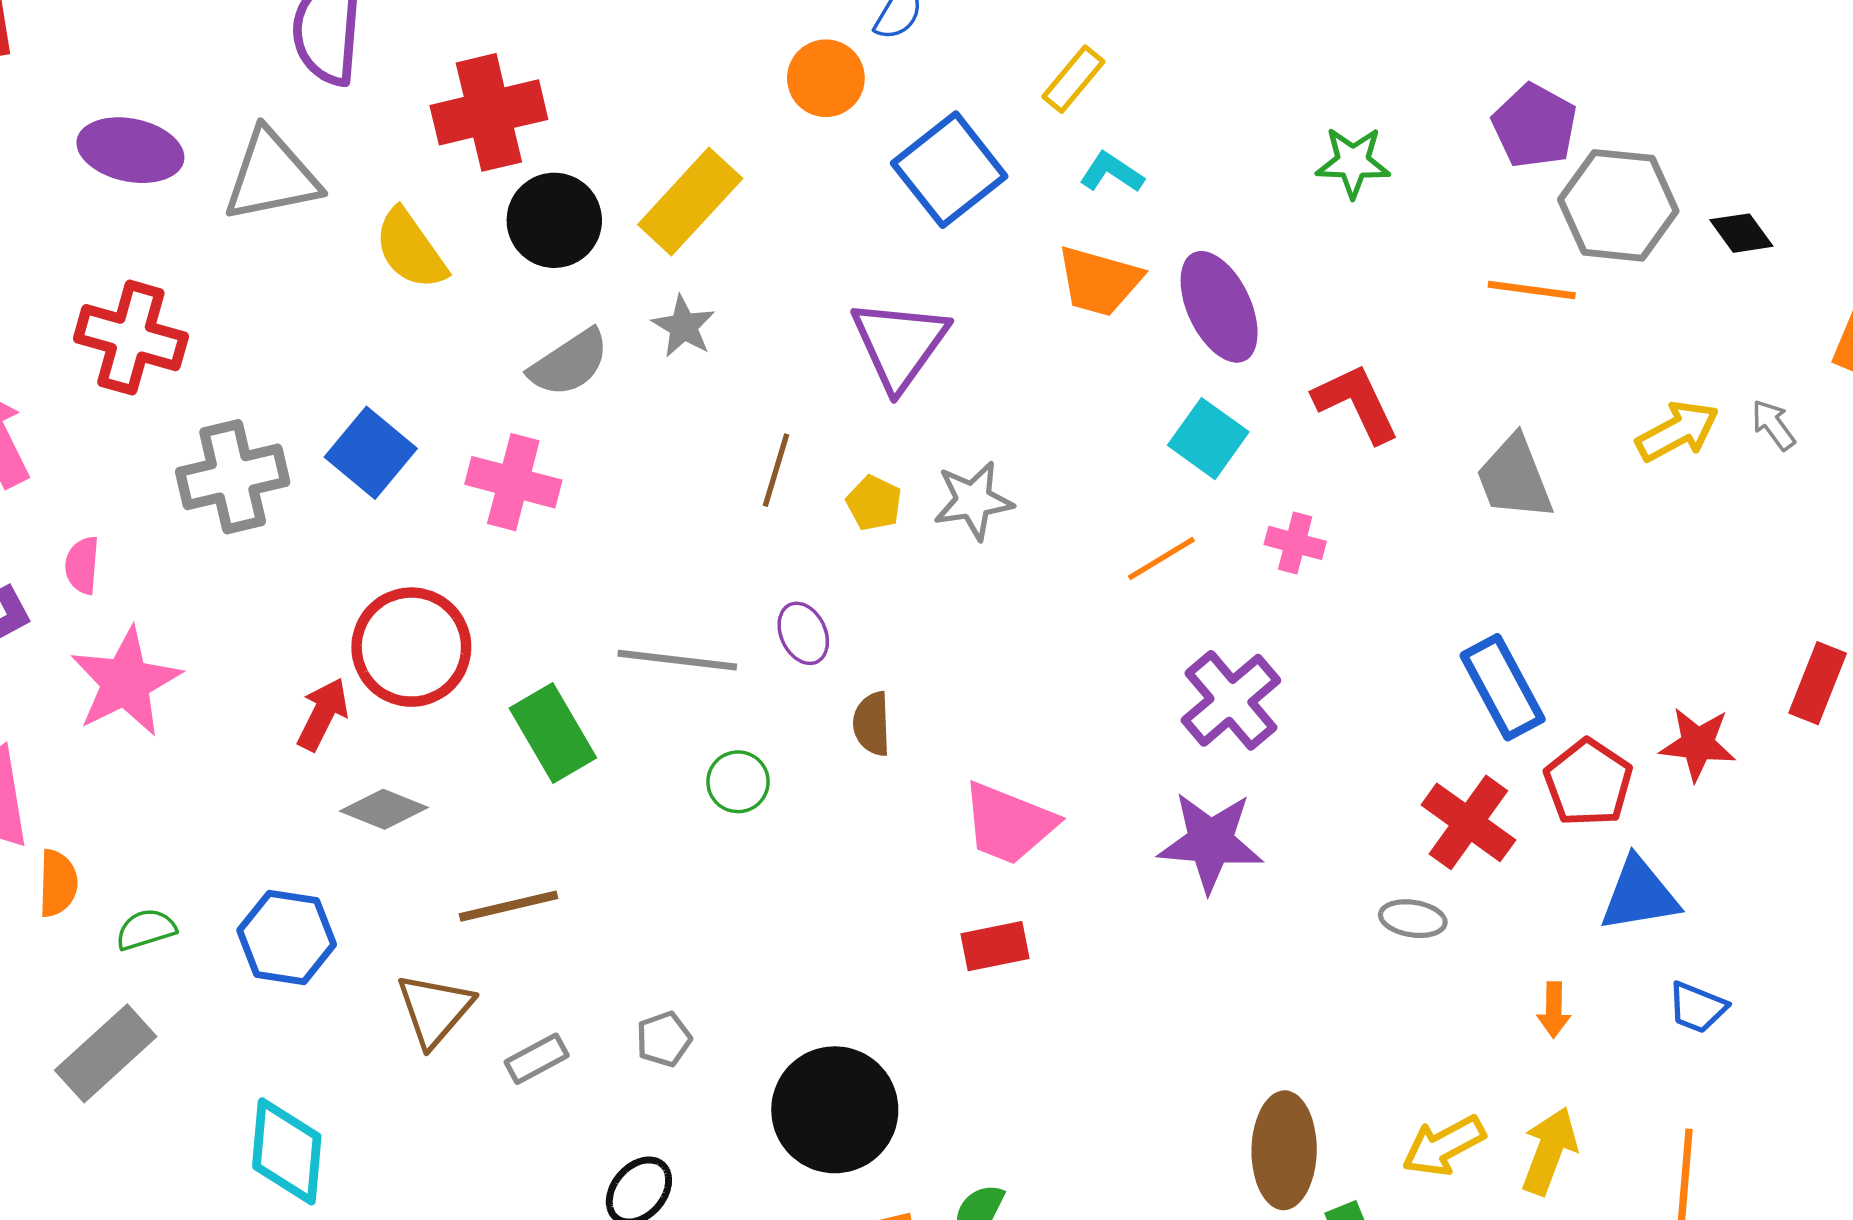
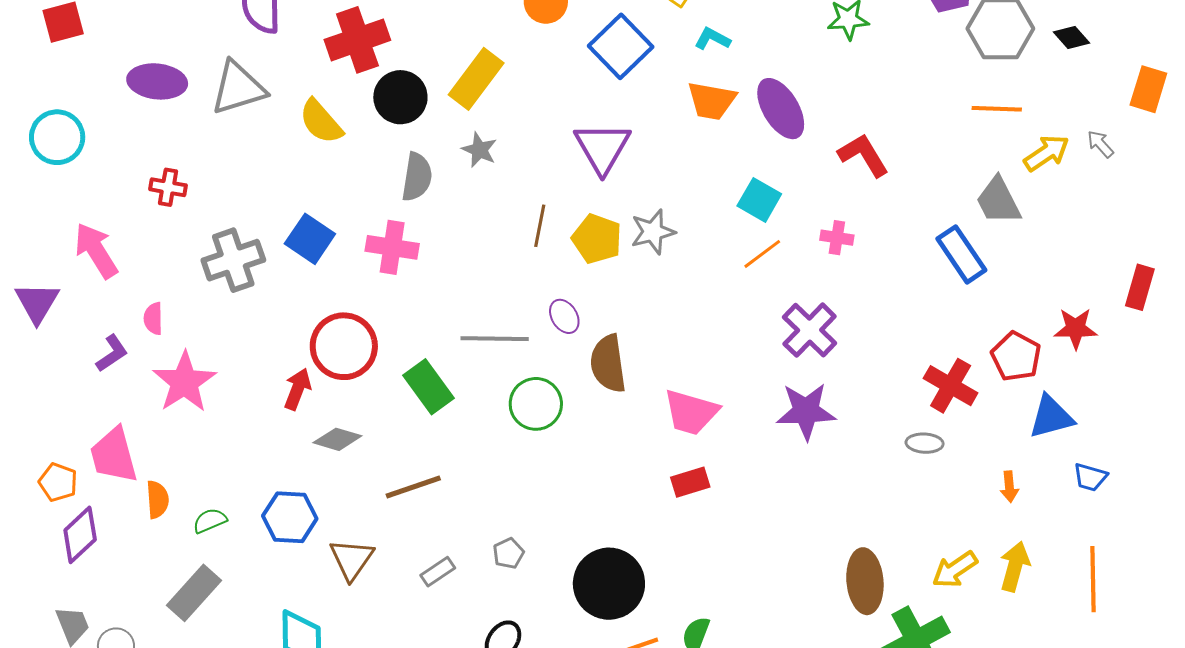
orange line: (1532, 290) -> (997, 109), moved
red cross: (131, 338) -> (168, 187), size x0.6
gray semicircle: (569, 363) -> (417, 177), turned -42
cyan square: (1208, 439) -> (759, 200), moved
gray trapezoid: (1514, 478) -> (998, 201), moved
yellow pentagon: (874, 503) -> (597, 239), size x1.6
blue rectangle: (1503, 687) -> (961, 254), moved
brown semicircle: (872, 724) -> (608, 364), size x1.6
green circle: (738, 782) -> (536, 404), size x1.5
brown triangle: (435, 1010) -> (352, 559), moved

